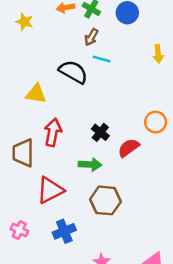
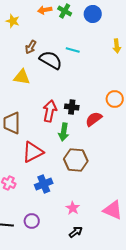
brown arrow: (91, 37) -> (31, 47), moved
red arrow: (53, 132) -> (50, 111), moved
black cross: (100, 132) -> (72, 107), turned -32
green arrow: (90, 164) -> (64, 132), turned 96

